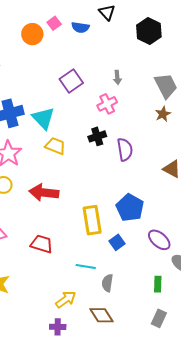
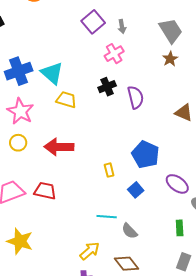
purple square: (71, 81) -> (93, 22), moved
yellow rectangle: (92, 220) -> (109, 170), size x0.5
red trapezoid: (42, 244) -> (45, 191), moved
gray semicircle: (107, 283) -> (130, 231), turned -48

